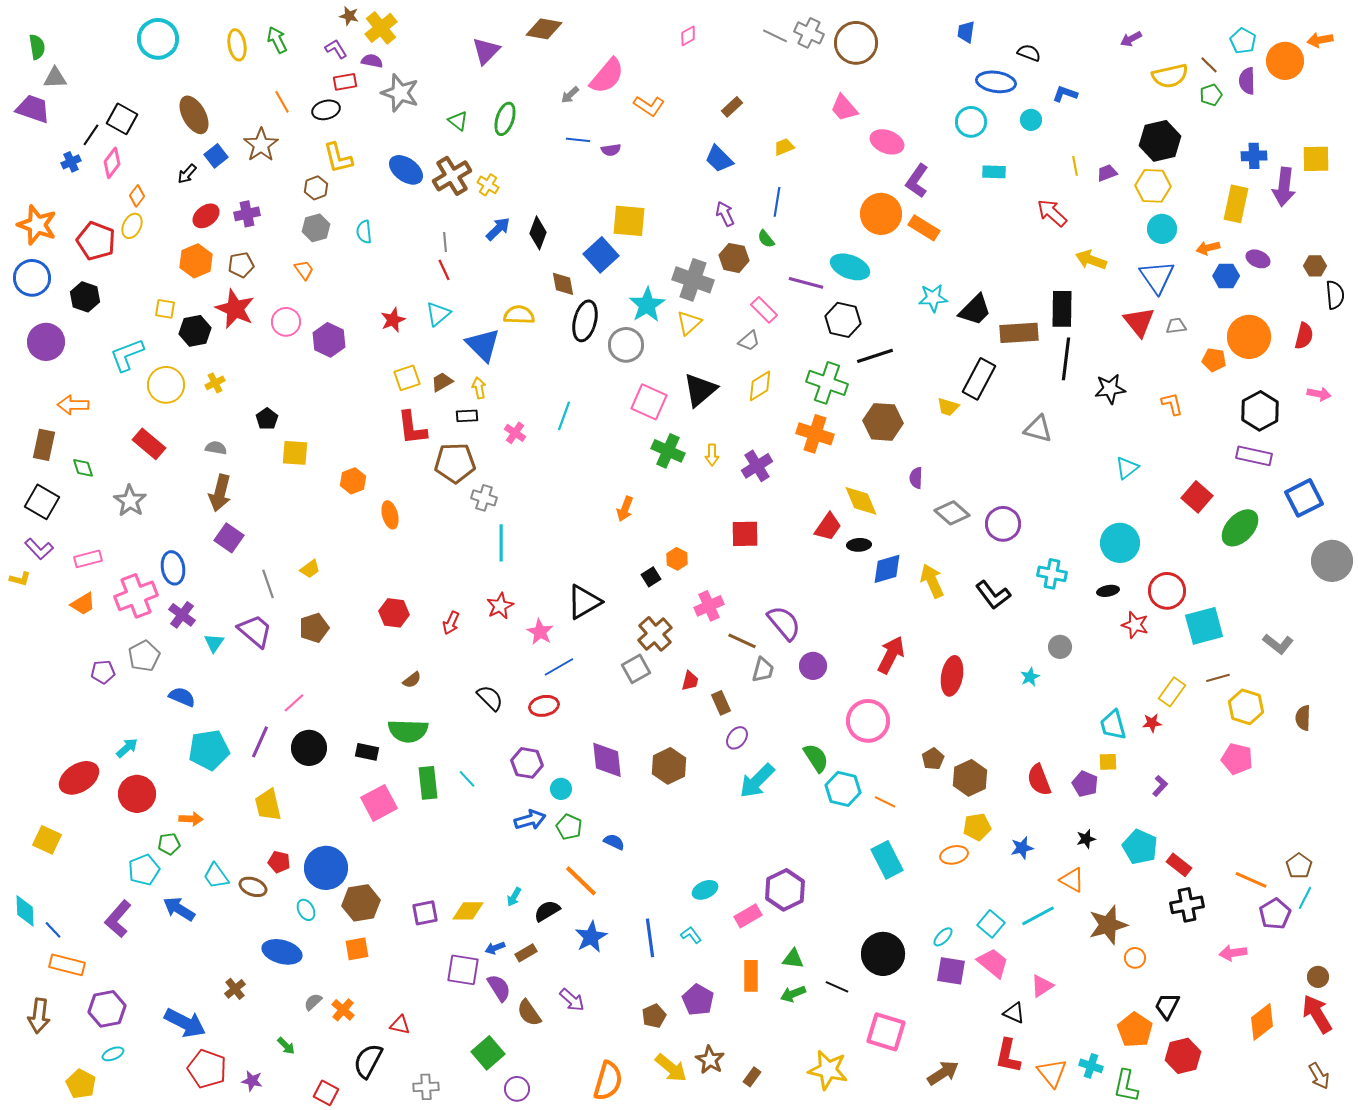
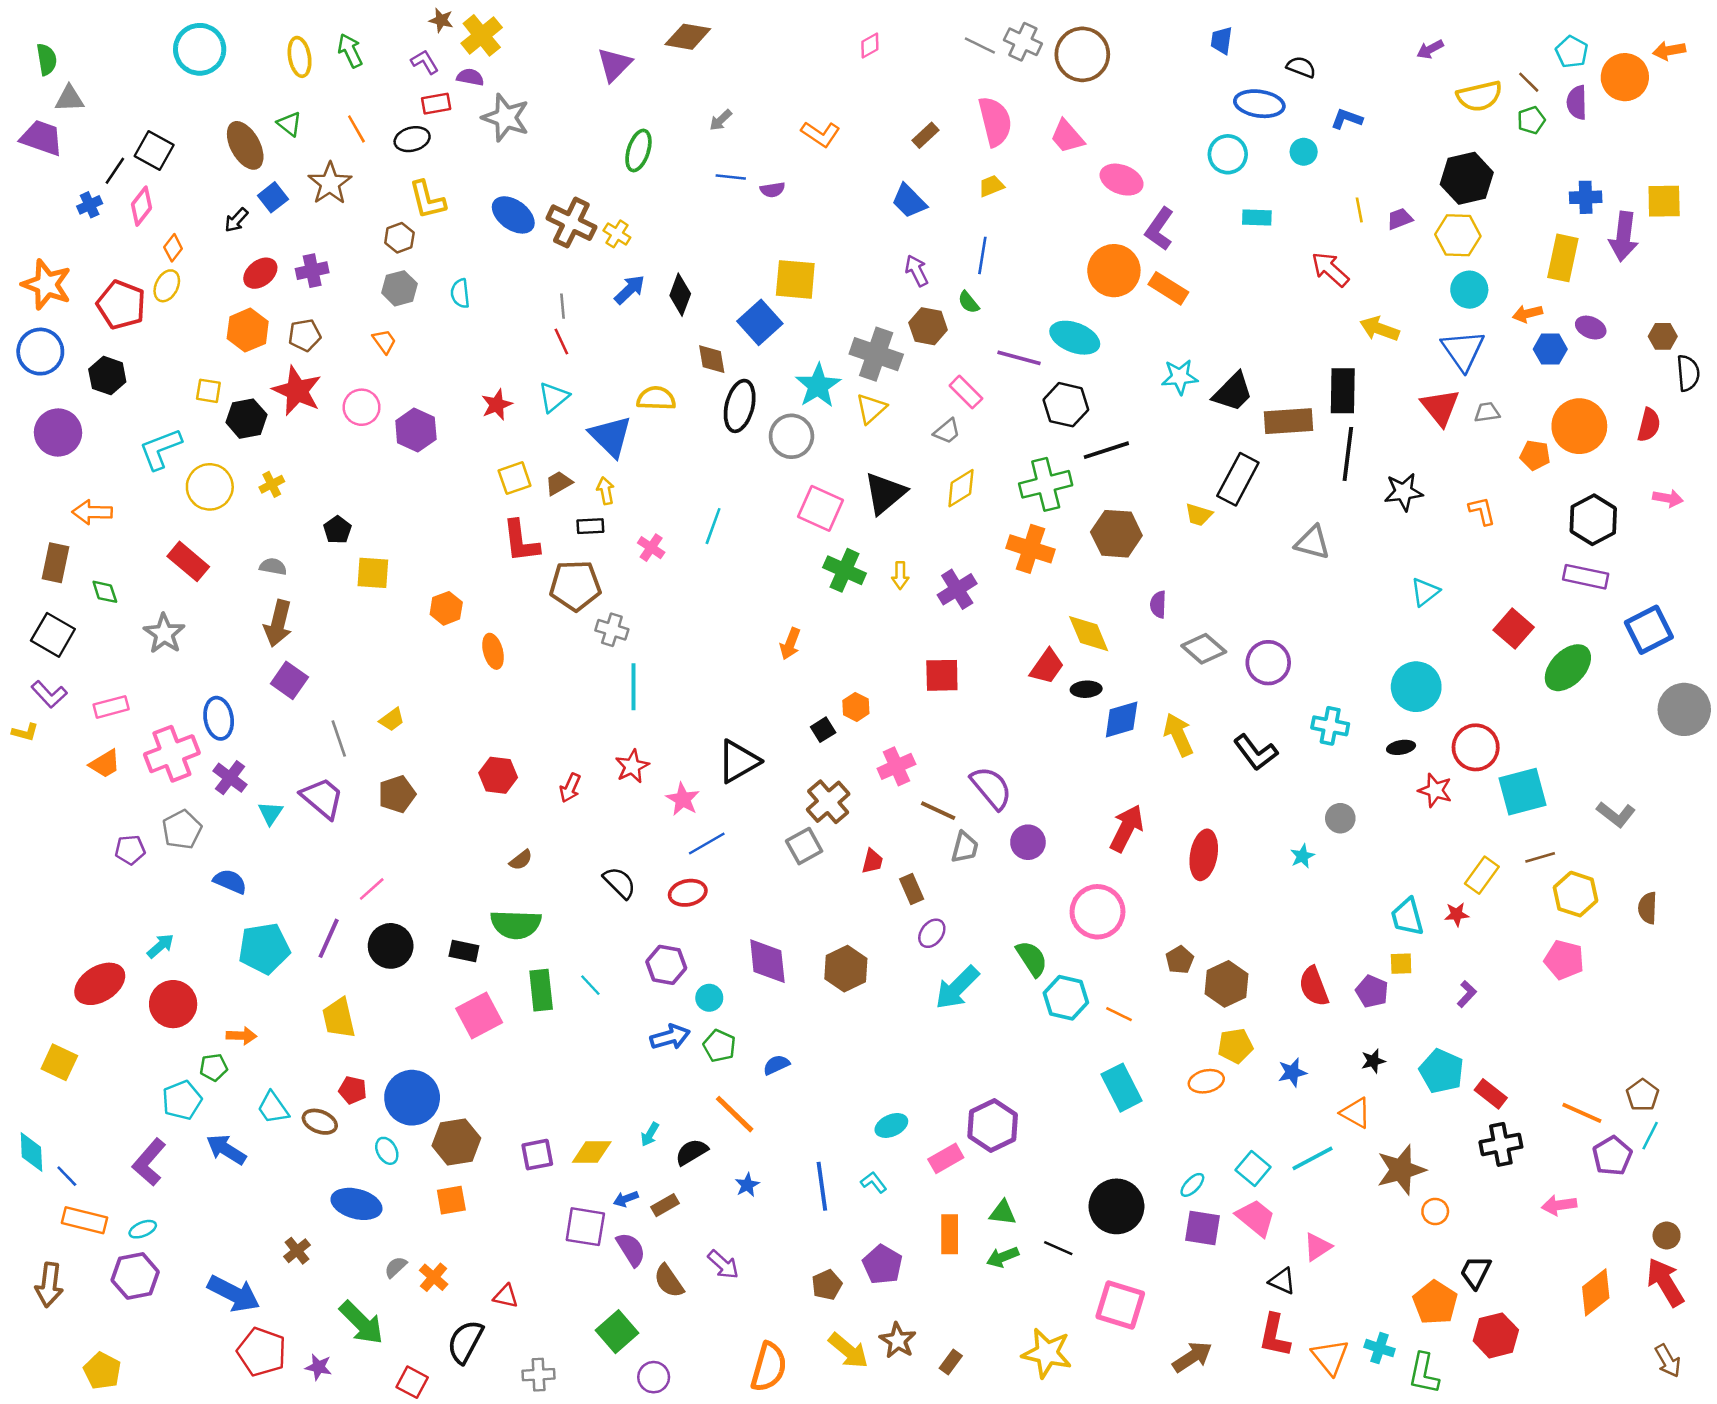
pink semicircle: (607, 76) -> (995, 121), moved, turned -54
green triangle: (458, 121) -> (289, 124), moved
brown cross: (452, 176) -> (571, 223), turned -33
green cross: (827, 383) -> (1046, 484), turned -33
blue semicircle: (614, 842) -> (776, 1065), turned -50
blue star: (591, 937) -> (747, 1185), size x0.6
green arrow: (286, 1046) -> (362, 1323), size x2.0
cyan ellipse: (113, 1054) -> (143, 1229), moved

